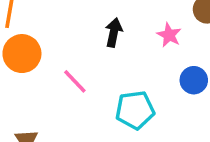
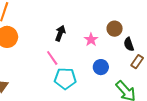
pink line: (75, 81) -> (52, 58), moved

